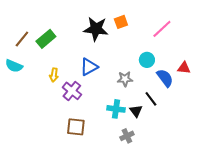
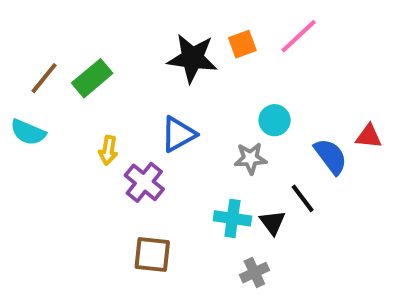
pink line: (162, 29) -> (299, 36), moved
cyan circle: (147, 60) -> (275, 120), moved

